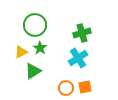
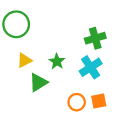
green circle: (35, 25) -> (16, 24), moved
green star: (40, 48) -> (57, 61), moved

